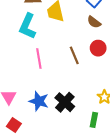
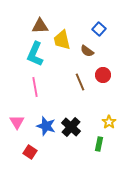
brown semicircle: (94, 22) -> (87, 51), moved
pink line: (39, 58) -> (35, 87), moved
red square: (14, 125) -> (30, 152), moved

